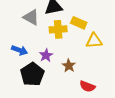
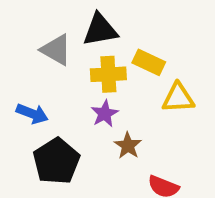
purple star: (46, 55) -> (105, 114), moved

